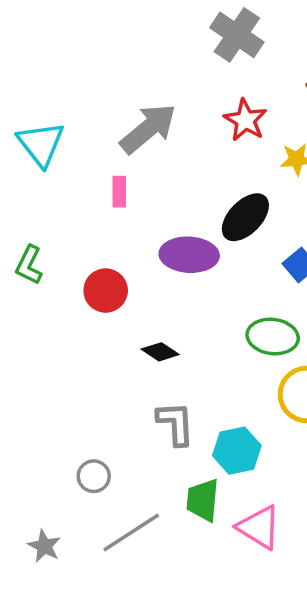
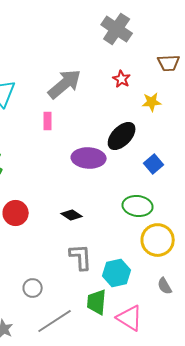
red star: (245, 120) -> (122, 79), size x0.7
red circle: (106, 290) -> (16, 213), moved

